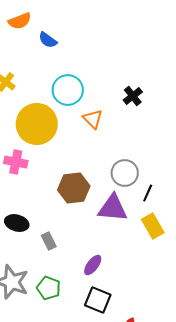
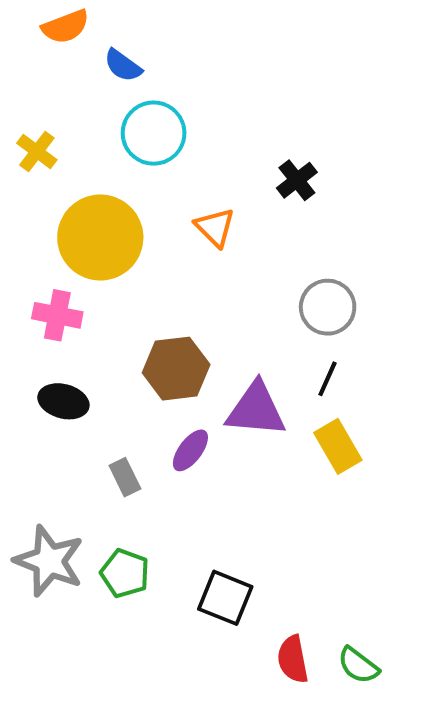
cyan circle: (68, 90) -> (154, 133), moved
gray circle: (125, 173) -> (328, 307), moved
black ellipse: (17, 223) -> (63, 401), moved
purple ellipse: (93, 265) -> (190, 450), moved

